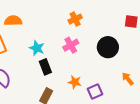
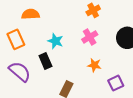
black rectangle: (45, 67) -> (45, 61), moved
orange star: (75, 82) -> (94, 65), moved

